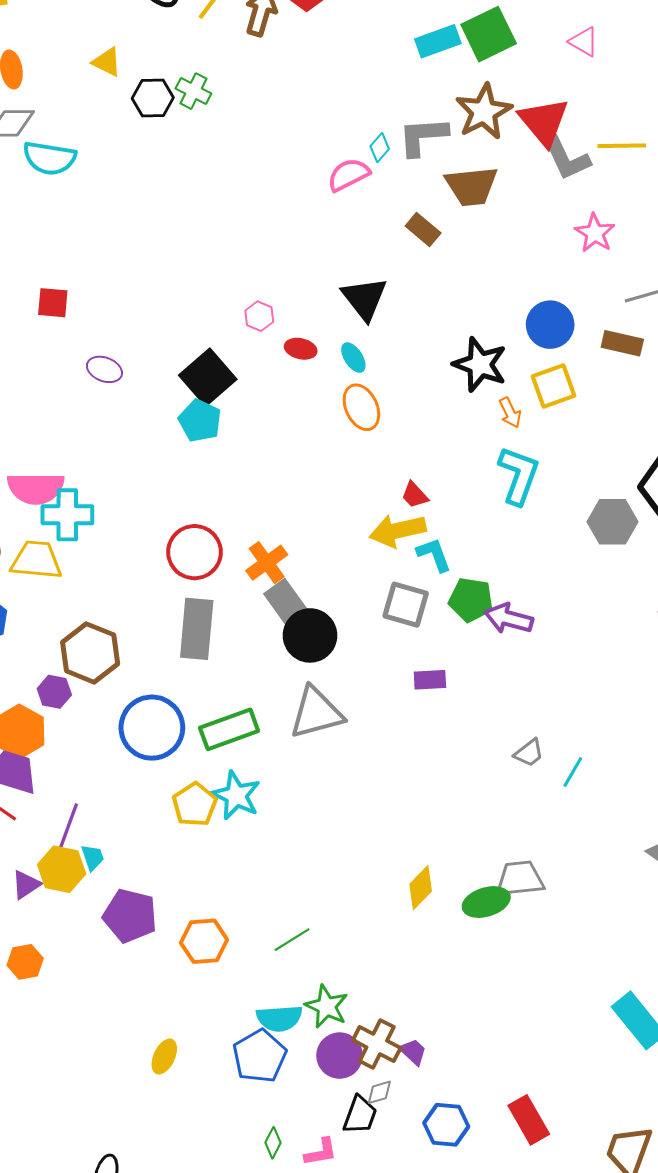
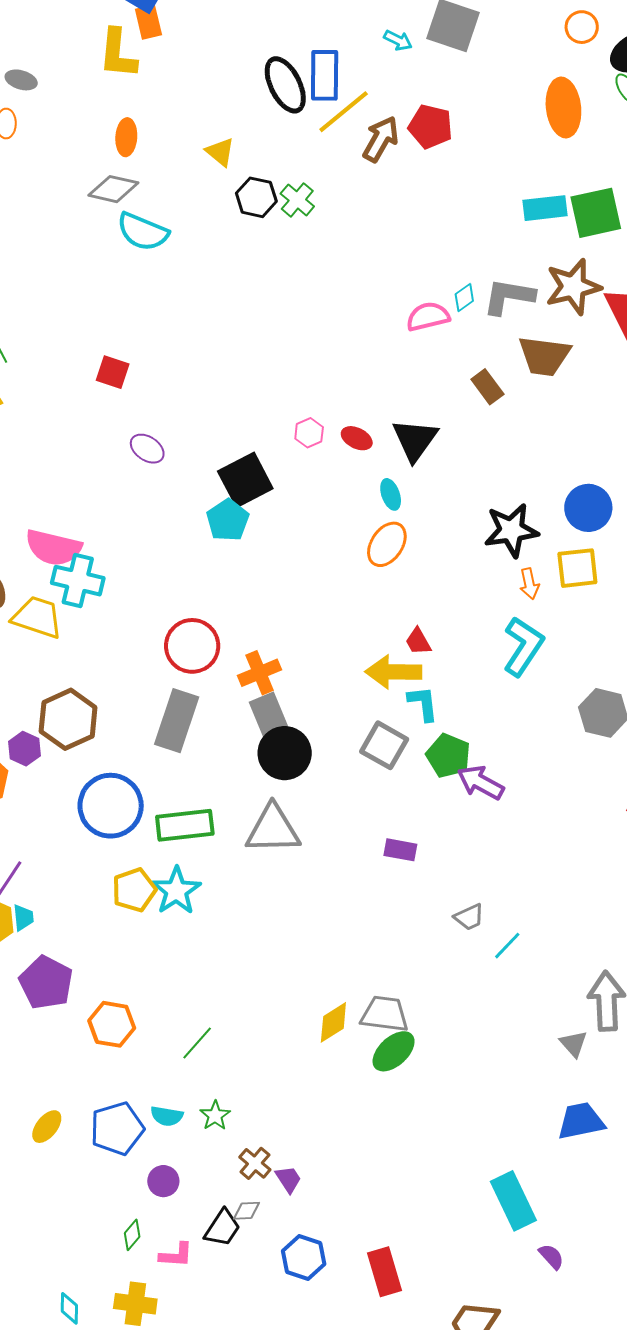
red ellipse: (301, 349) -> (357, 438), moved
black star: (480, 365) -> (511, 530), turned 30
orange ellipse: (361, 407) -> (387, 544), turned 45
purple rectangle: (430, 680) -> (400, 850), moved
gray trapezoid: (520, 879) -> (385, 1014), moved
green ellipse: (486, 902) -> (394, 1051), turned -39
green line: (292, 940) -> (197, 1043), turned -30
green star: (327, 1006) -> (215, 1116), size x0.7
cyan semicircle: (279, 1018) -> (167, 1116), size x0.7
brown cross: (377, 1044) -> (255, 1163), size x0.7
blue pentagon: (260, 1056) -> (117, 1129), moved
purple circle: (340, 1056) -> (163, 1181), moved, size x0.7

